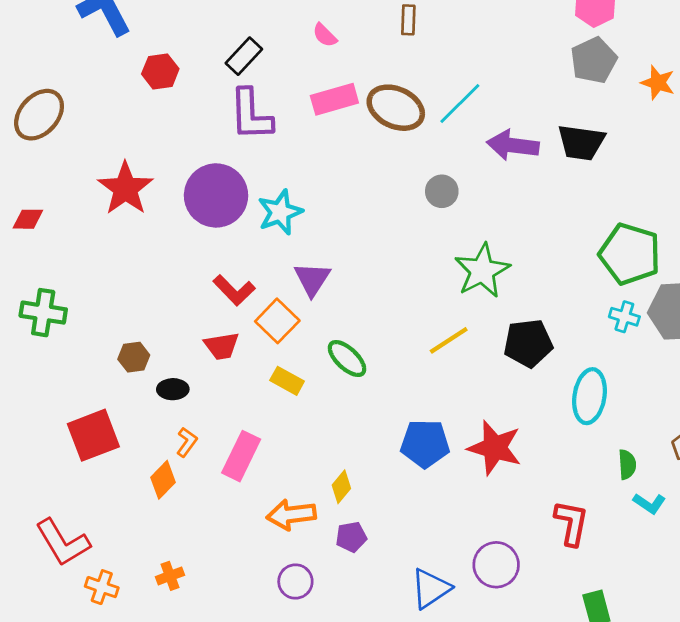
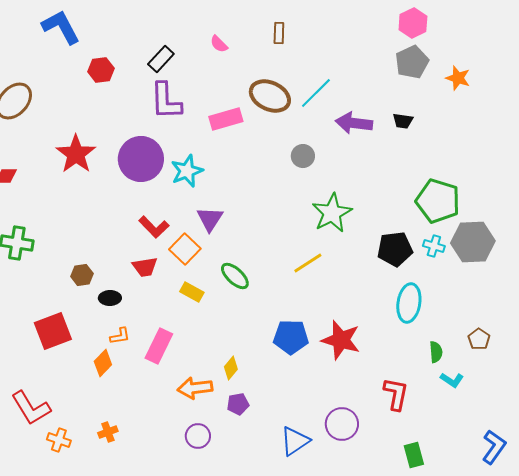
pink rectangle: (334, 99) -> (226, 119), moved
black trapezoid: (581, 143) -> (403, 121), size x0.6
black pentagon: (528, 343) -> (395, 249), moved
orange L-shape: (187, 442) -> (120, 336), turned 45

